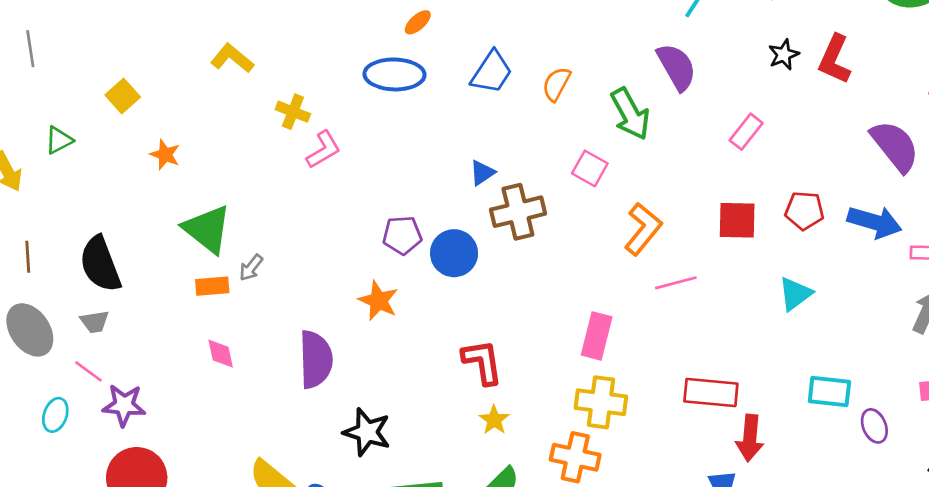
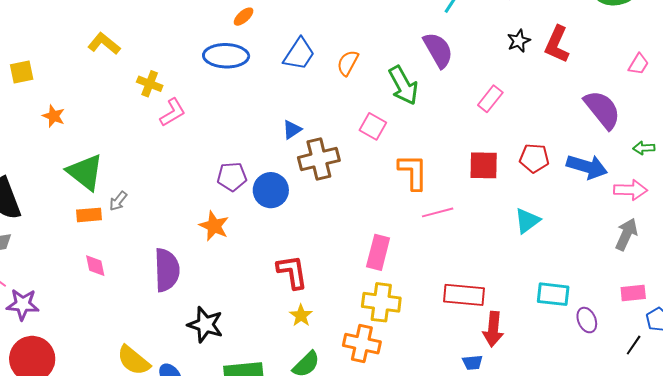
yellow square: (123, 96) -> (22, 72), turned 30
orange L-shape: (643, 229) -> (413, 172), turned -39

